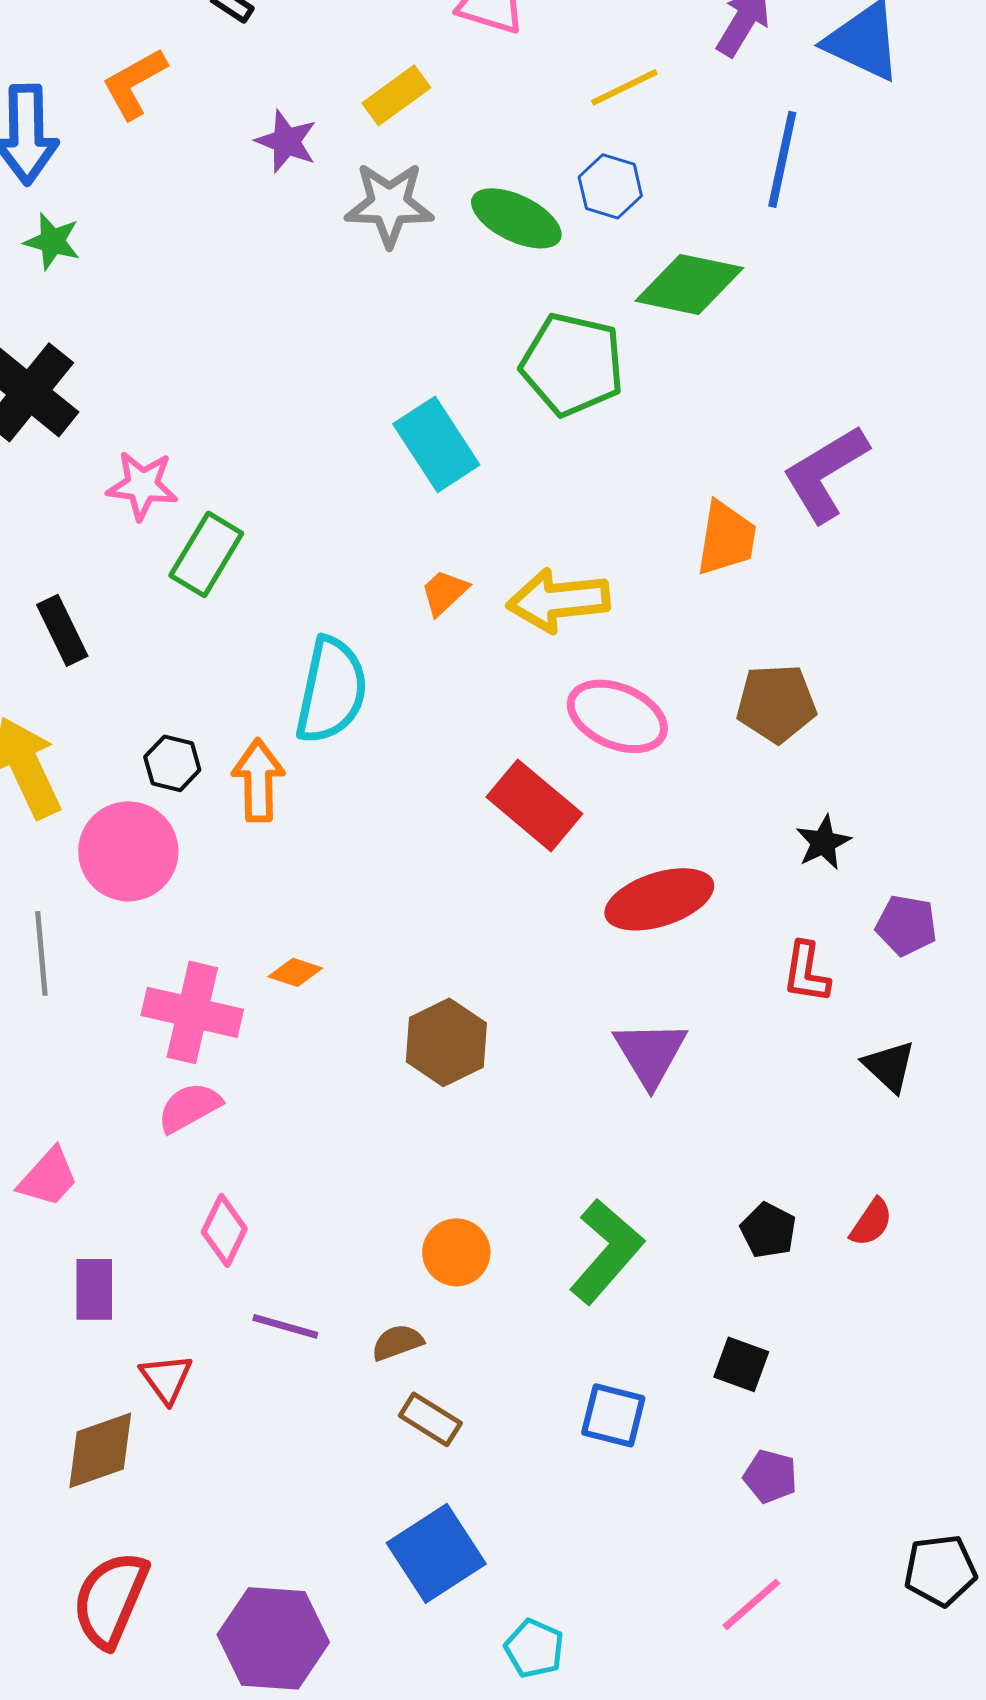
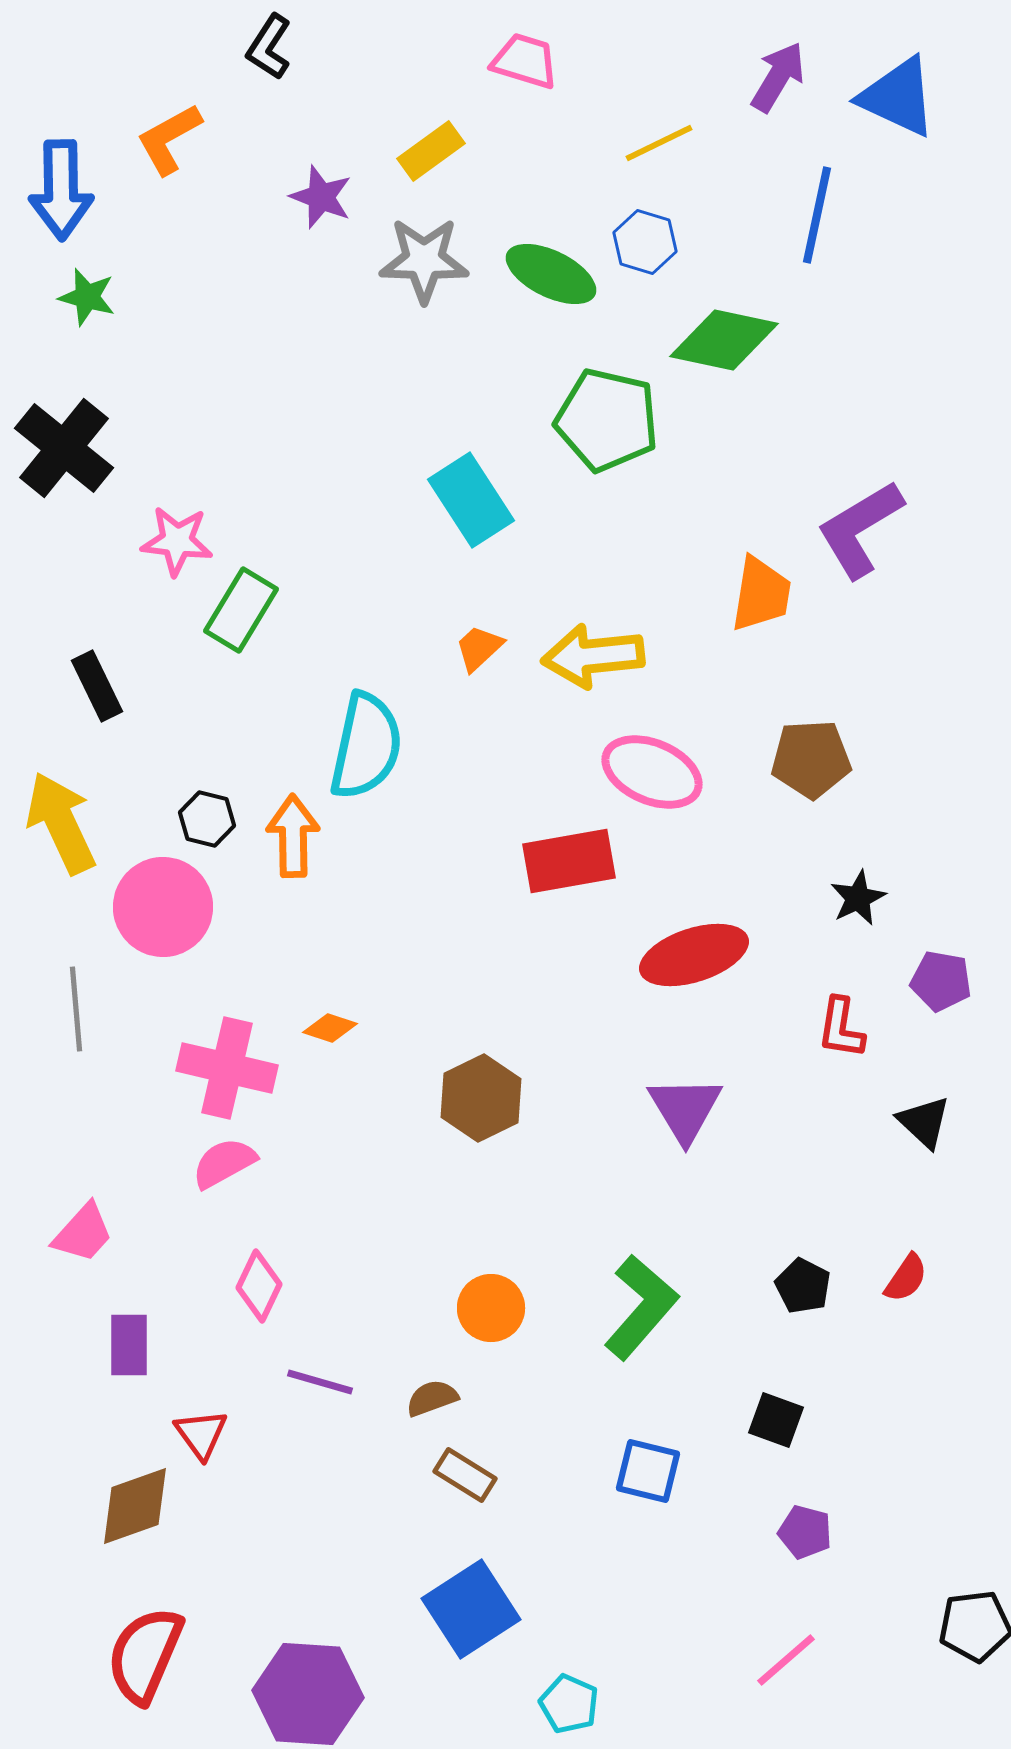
red rectangle: (534, 805) -> (569, 861), turned -50

